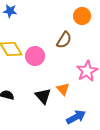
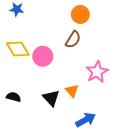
orange circle: (82, 16) -> (80, 15), moved

